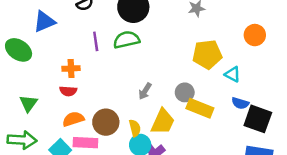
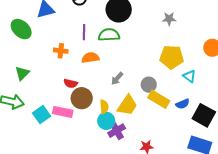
red semicircle: (68, 91) -> (71, 83), moved
blue semicircle: (240, 103) -> (183, 104), moved, turned -48
orange semicircle: (73, 119) -> (90, 58), moved

